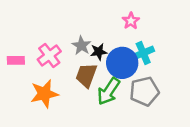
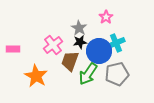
gray star: (81, 46) -> (79, 28), moved
pink cross: (49, 55) -> (53, 45), moved
orange star: (44, 94) -> (36, 76), turned -30

